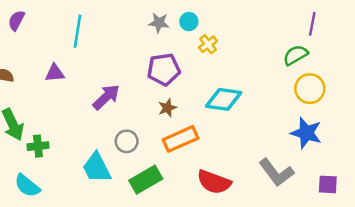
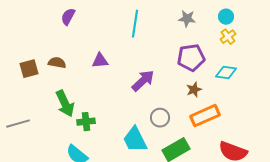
cyan circle: (189, 22) -> (226, 17), moved
cyan line: (78, 31) -> (135, 24), moved
cyan diamond: (224, 99) -> (226, 73), moved, size x0.7

